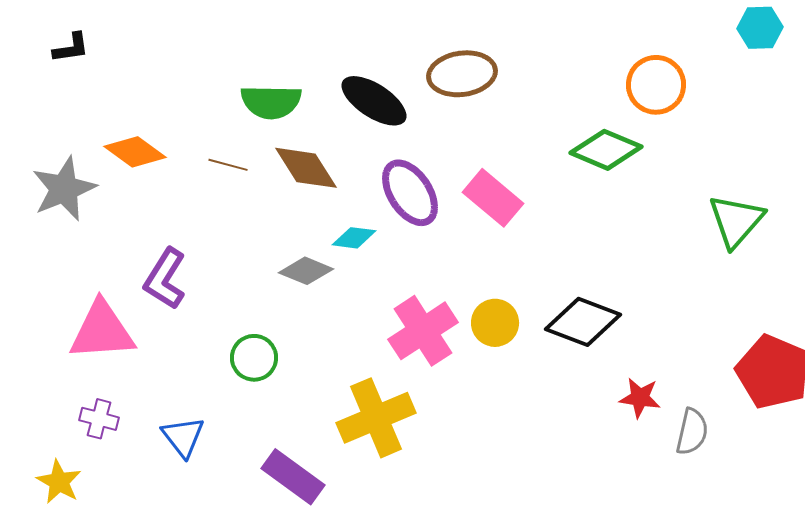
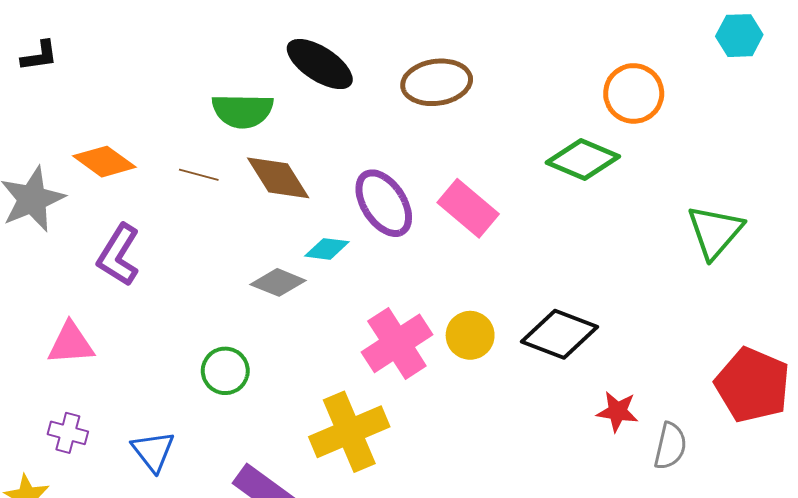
black ellipse: (374, 101) -> (320, 64), moved
purple L-shape: (165, 279) -> (119, 255), moved
pink triangle: (102, 331) -> (71, 343), size x0.7

